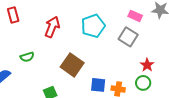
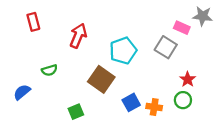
pink rectangle: (135, 16) -> (182, 28), moved
cyan pentagon: (93, 26) -> (123, 51), moved
blue square: (98, 85) -> (131, 102), turned -35

